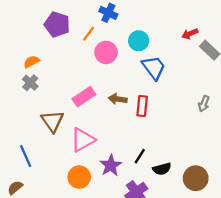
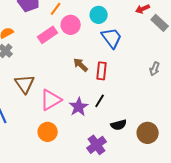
pink rectangle: (84, 97) -> (48, 35), moved
brown arrow: (118, 99) -> (81, 65), turned 35
black line: (140, 156) -> (100, 101), moved
purple star: (111, 165) -> (79, 107), moved

